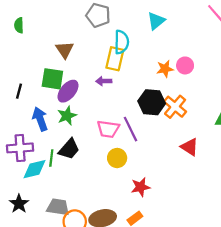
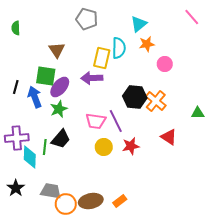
cyan semicircle: (122, 42) -> (119, 48), moved
orange star: (165, 69) -> (147, 44), moved
purple arrow: (104, 81) -> (92, 78), size x1.5
blue arrow: (40, 119) -> (35, 97), moved
cyan diamond: (35, 169) -> (30, 157), turned -75
red star: (140, 187) -> (131, 146), moved

